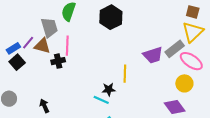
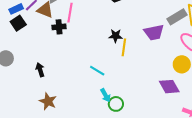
gray rectangle: (175, 49) -> (177, 17), moved
black star: (109, 89) -> (116, 36), moved

